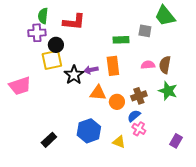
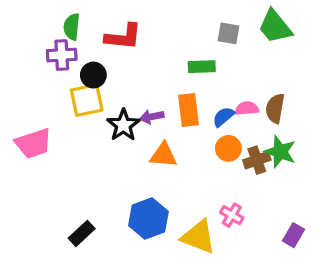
gray square: (145, 31) -> (228, 33), moved
brown cross: (139, 96) -> (257, 160), moved
orange circle: (117, 102) -> (228, 148), moved
blue semicircle: (134, 116) -> (223, 117), moved
yellow triangle: (119, 142) -> (198, 237), size x1.6

